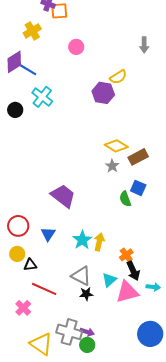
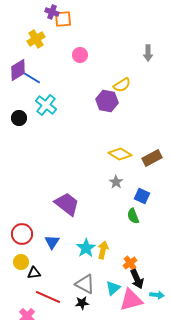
brown rectangle: (138, 157) -> (152, 158), moved
gray star: (112, 166) -> (116, 182), moved
green semicircle: (125, 199) -> (133, 216), moved
black star: (86, 294) -> (82, 303), moved

